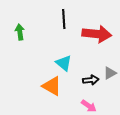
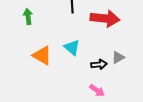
orange triangle: (52, 86) -> (42, 55), moved

